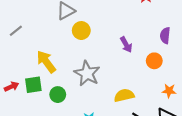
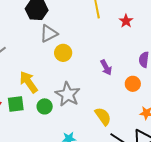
green circle: (58, 95) -> (45, 106), moved
yellow semicircle: (124, 95) -> (103, 116), turned 66

